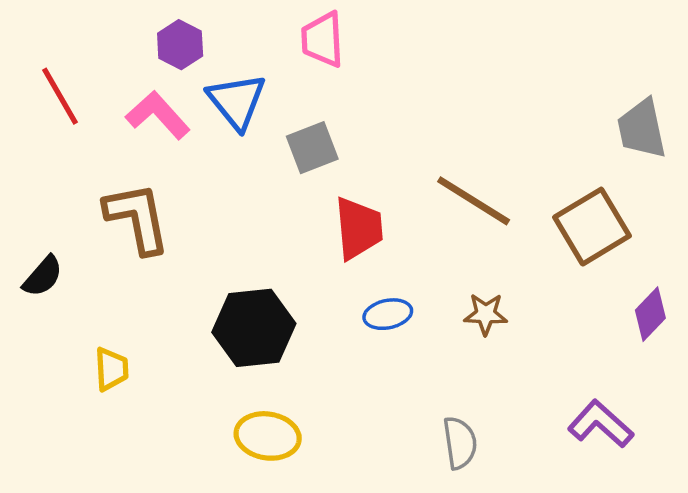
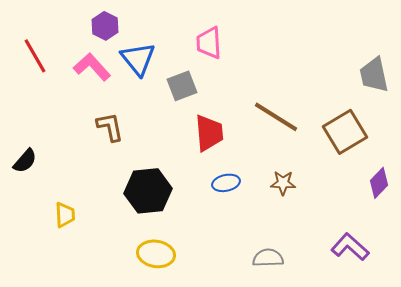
pink trapezoid: (323, 39) -> (209, 43), moved
brown L-shape: (137, 218) -> (110, 127), moved, size x0.7
gray semicircle: (460, 443) -> (268, 258), turned -84

